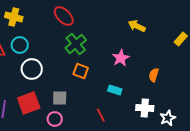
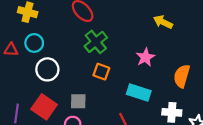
orange semicircle: (154, 75) -> (182, 76), size x1.5
cyan rectangle: (115, 90) -> (139, 93), size x1.5
red square: (29, 103) -> (44, 107), turned -35

